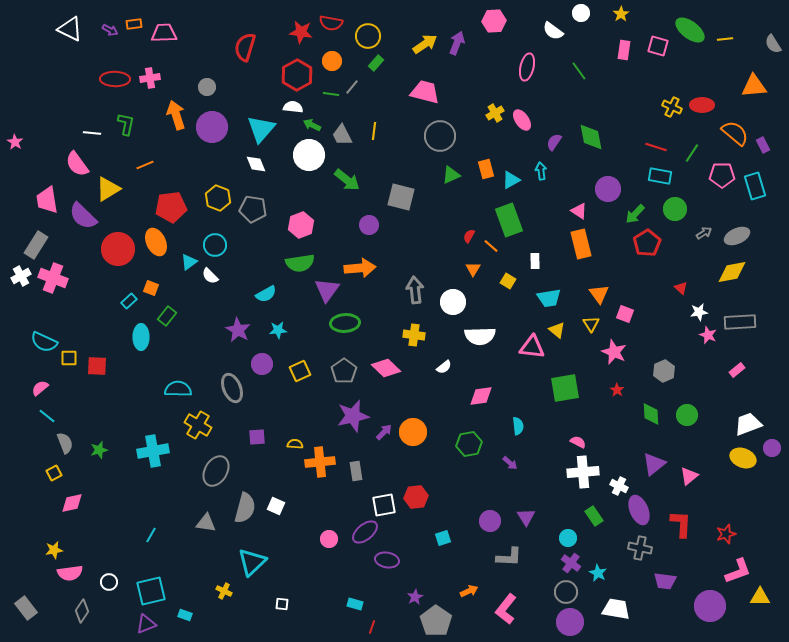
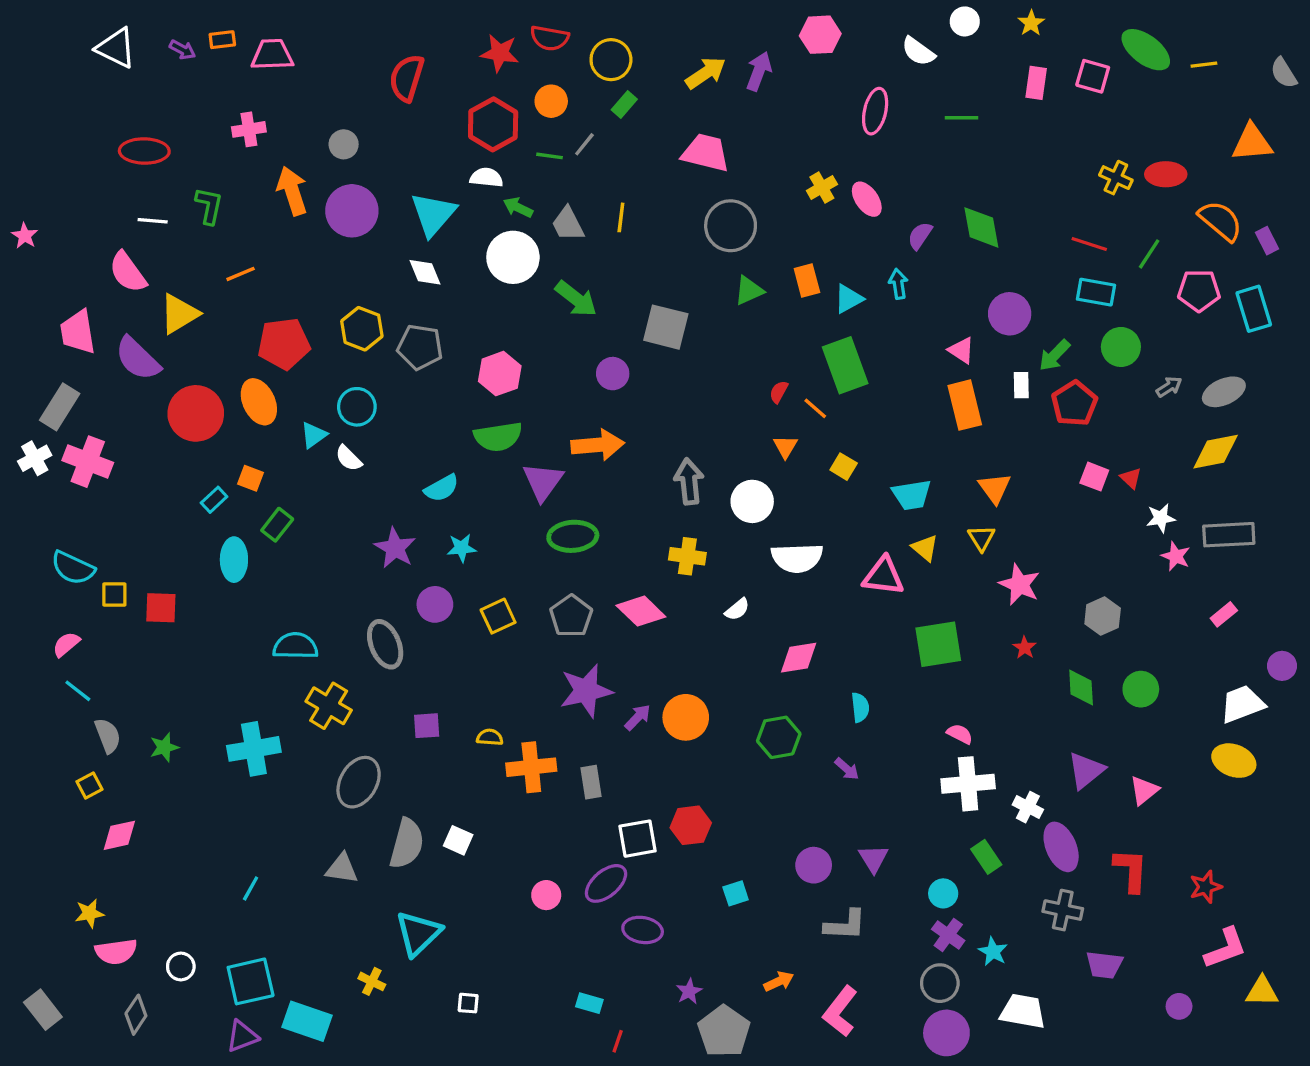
green line: (579, 71) -> (961, 118), turned -54
red ellipse: (115, 79) -> (144, 151), moved
white rectangle: (535, 261) -> (1021, 385), moved
pink square: (625, 314) -> (1094, 477), moved
purple circle: (772, 448) -> (1282, 666), moved
purple circle: (710, 606) -> (1179, 1006), size x0.5
cyan rectangle: (185, 615) -> (307, 1021), size x2.0

